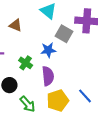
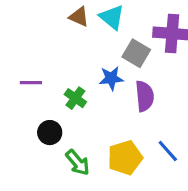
brown triangle: (15, 25) -> (79, 17), moved
purple semicircle: (48, 76) -> (145, 96), moved

